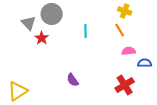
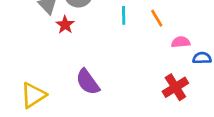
orange line: (120, 30) -> (157, 18), moved
purple semicircle: (73, 80) -> (88, 82), moved, size x1.5

